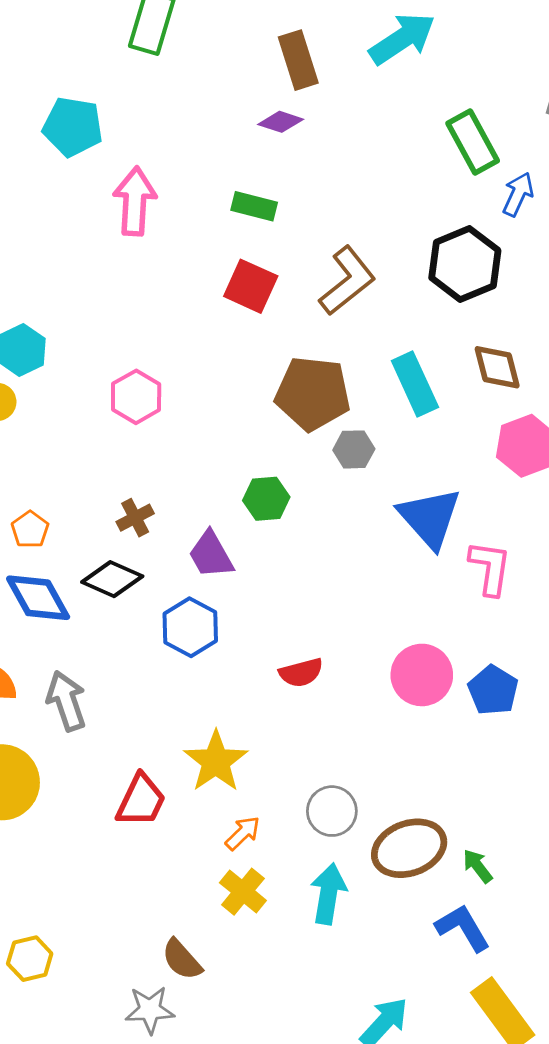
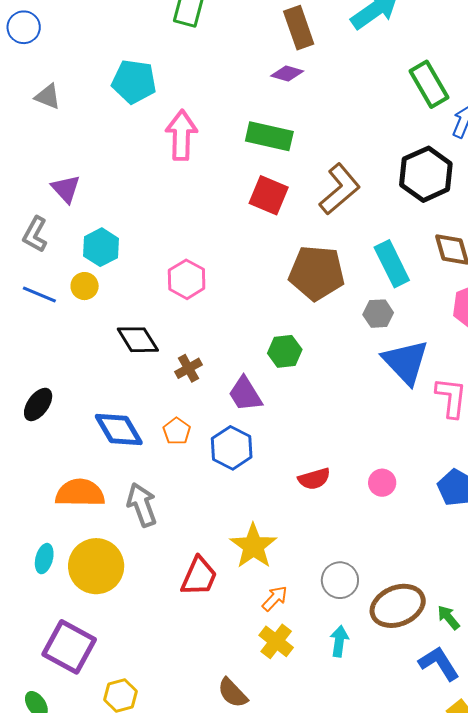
green rectangle: (254, 206) -> (269, 136), size x1.4
gray hexagon: (354, 449) -> (378, 314), moved
orange pentagon: (30, 530) -> (177, 431), moved
black diamond: (112, 579) -> (138, 340), moved, turned 36
pink circle: (422, 675) -> (382, 483), moved, size x0.6
cyan arrow: (328, 894) -> (339, 641), size x0.7

